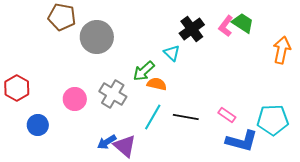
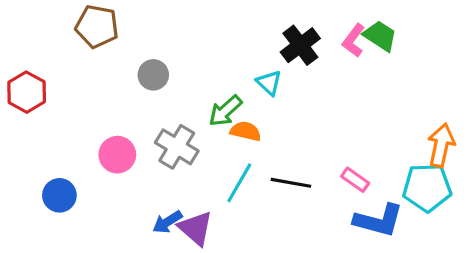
gray circle: (97, 37) -> (153, 75), moved, size x0.6
orange arrow: (282, 50) -> (441, 145), moved
red hexagon: (17, 88) -> (27, 92), moved

